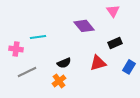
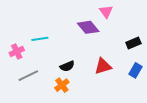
pink triangle: (113, 11) -> (106, 12), moved
black rectangle: (115, 43) -> (133, 43), moved
pink cross: (16, 49) -> (17, 51), turned -32

